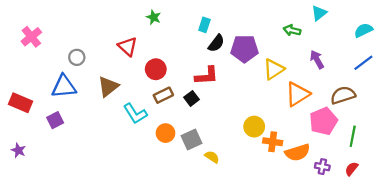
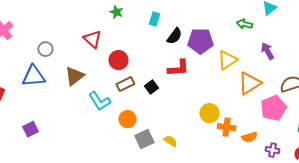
cyan rectangle: (204, 25) -> (154, 19), moved
red L-shape: (207, 76) -> (178, 68), moved
purple square: (55, 120) -> (30, 129), moved
gray square: (191, 140) -> (144, 139), moved
orange semicircle: (297, 153) -> (249, 137), size x0.7

